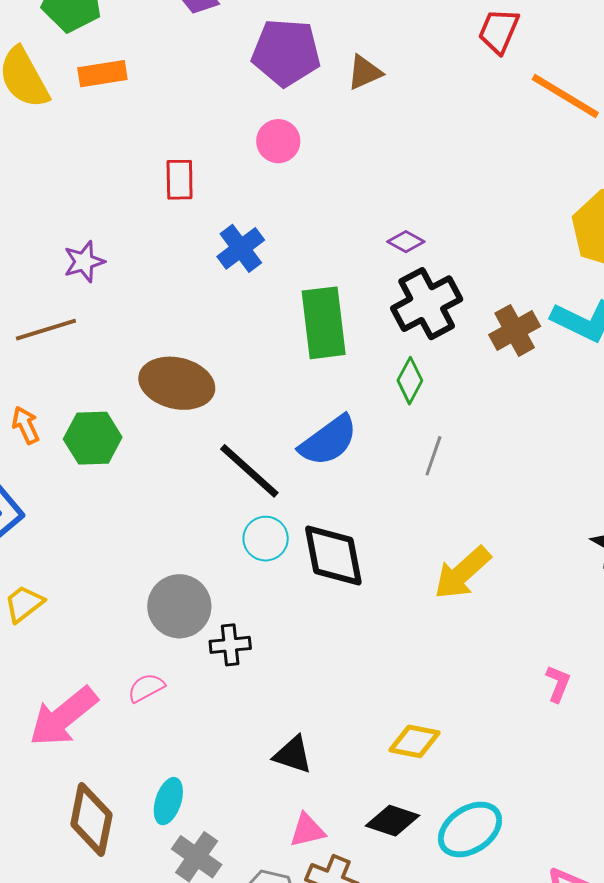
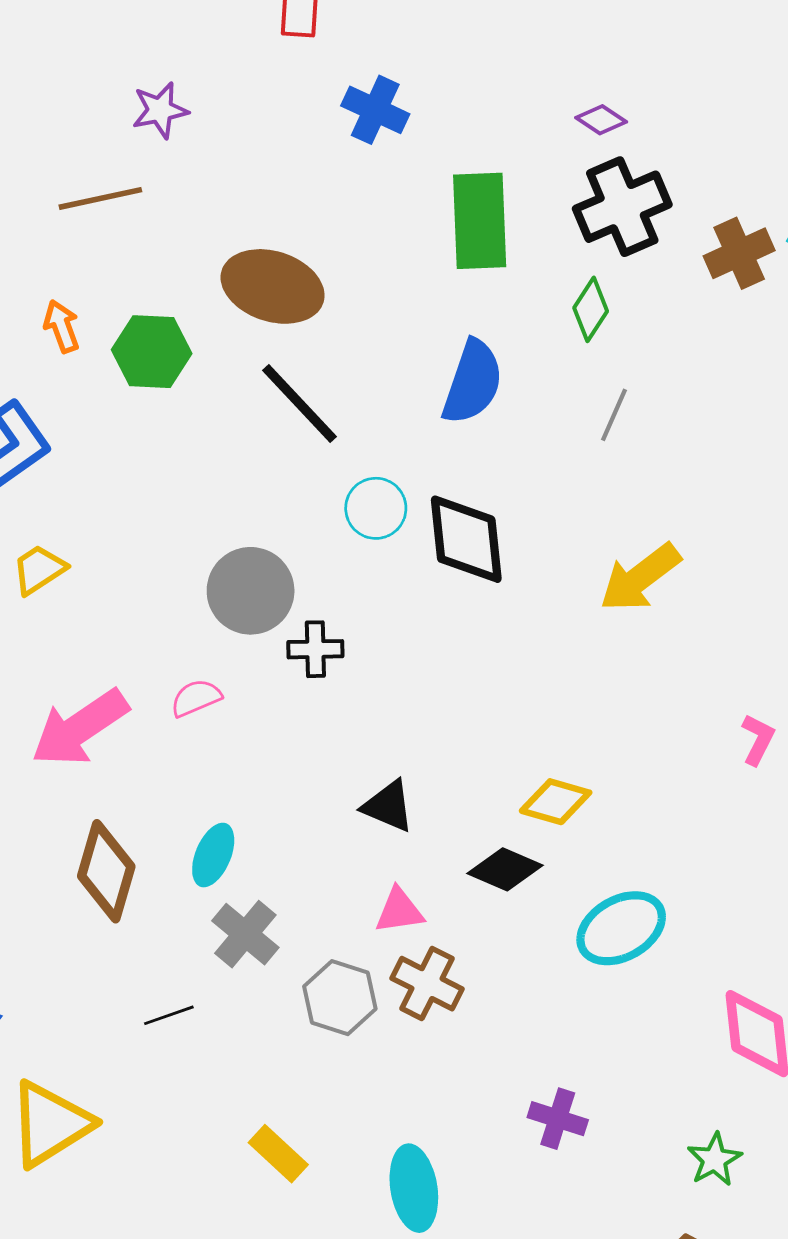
blue cross: (241, 248) -> (375, 110), turned -33
blue semicircle: (328, 441) -> (473, 382), turned -40
black line: (249, 471) -> (300, 404), moved
black diamond: (392, 821) -> (505, 869), moved

